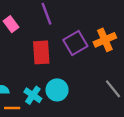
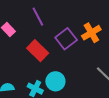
red rectangle: (41, 52) -> (38, 51), turned -35

